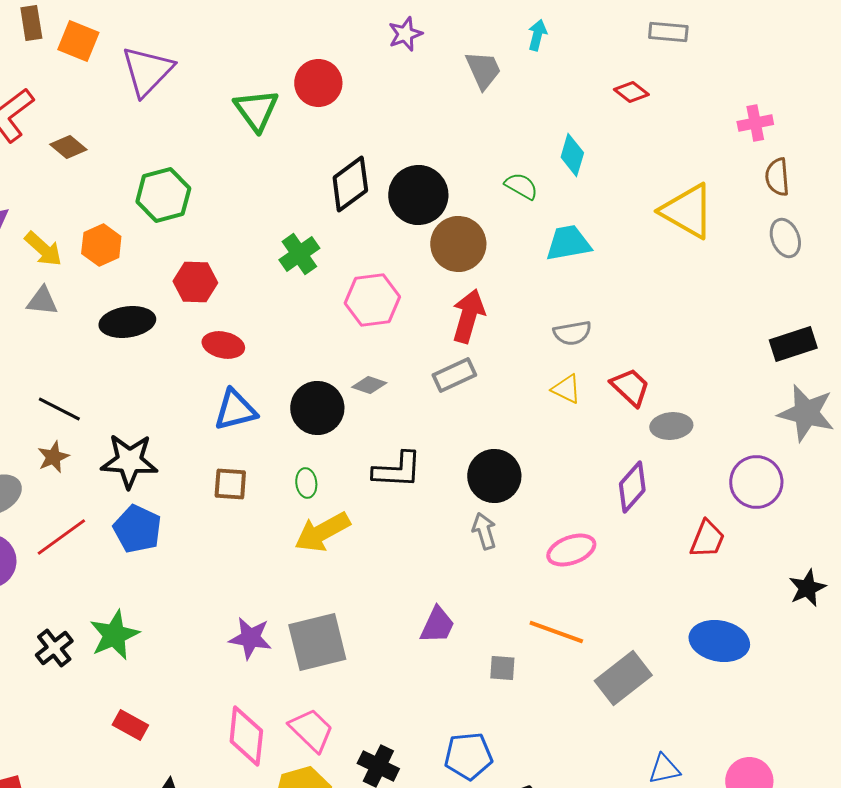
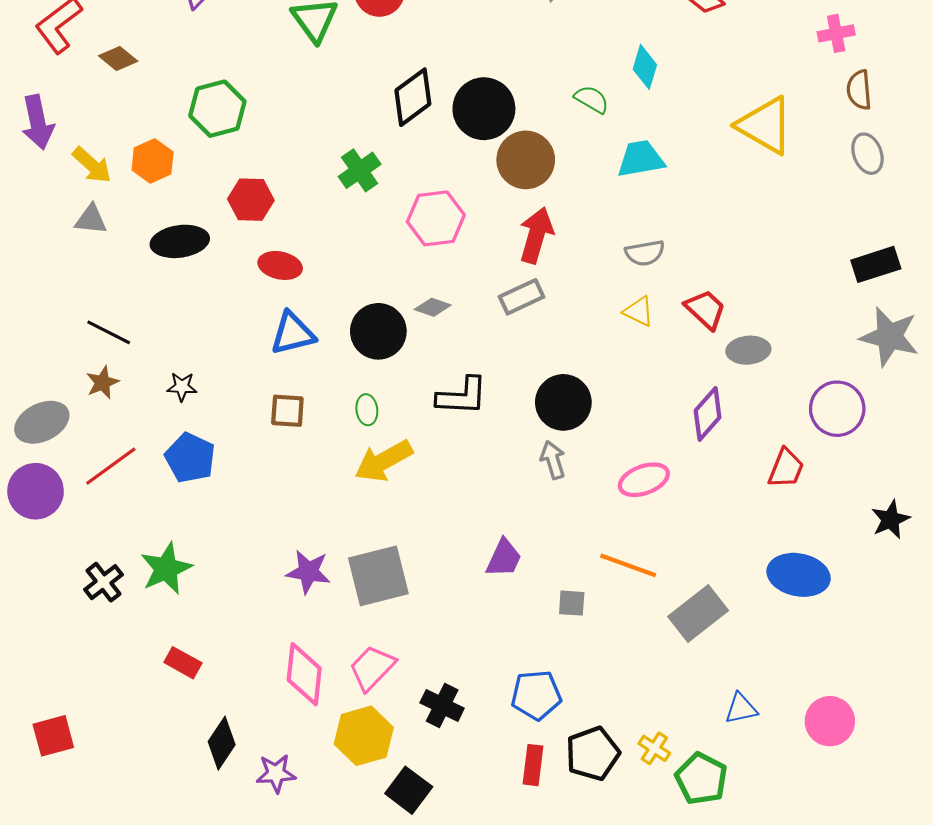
black star: (129, 461) -> (182, 387), size x0.5
pink trapezoid: (311, 730) -> (372, 668), turned -90

